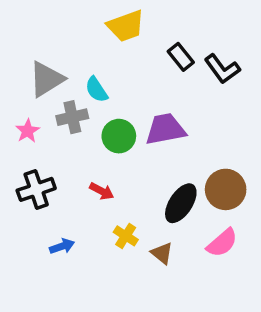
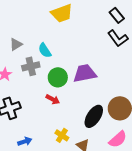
black rectangle: (181, 57) -> (117, 15), moved
gray triangle: (46, 79) -> (16, 44), size x0.6
red arrow: (102, 191) -> (53, 99), moved

